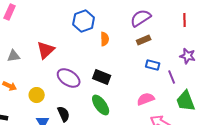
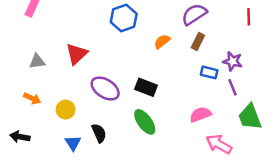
orange semicircle: (105, 39) -> (162, 42), moved, turned -128
brown rectangle: (144, 40) -> (198, 42), turned -40
purple star: (188, 56) -> (233, 61), moved

